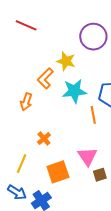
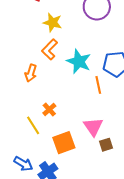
yellow star: (66, 61) -> (53, 23), moved
cyan star: (74, 91) -> (79, 61), turned 30
yellow line: (22, 164) -> (33, 125), moved, turned -54

